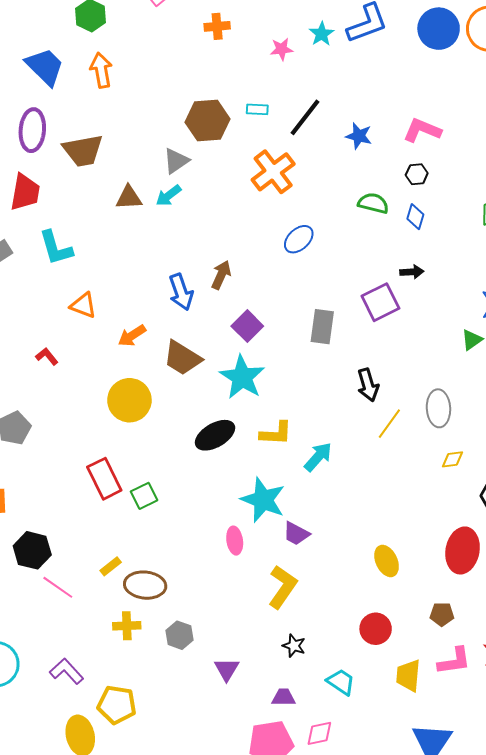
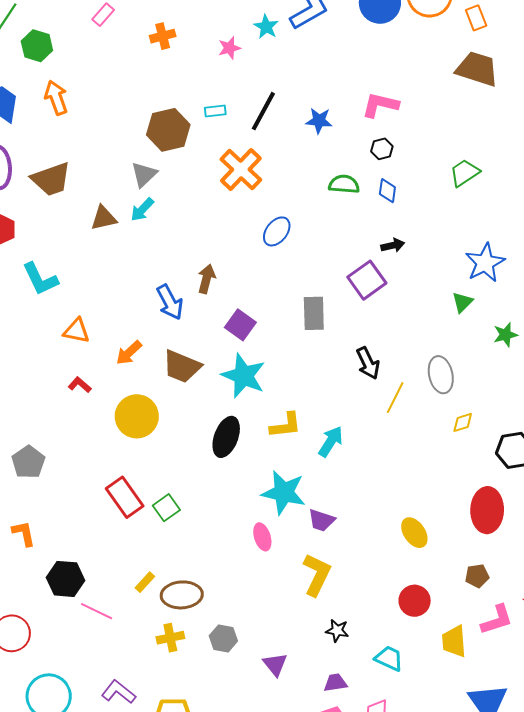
red L-shape: (47, 356) -> (80, 385), moved
black ellipse: (215, 435) -> (226, 437), turned -30

